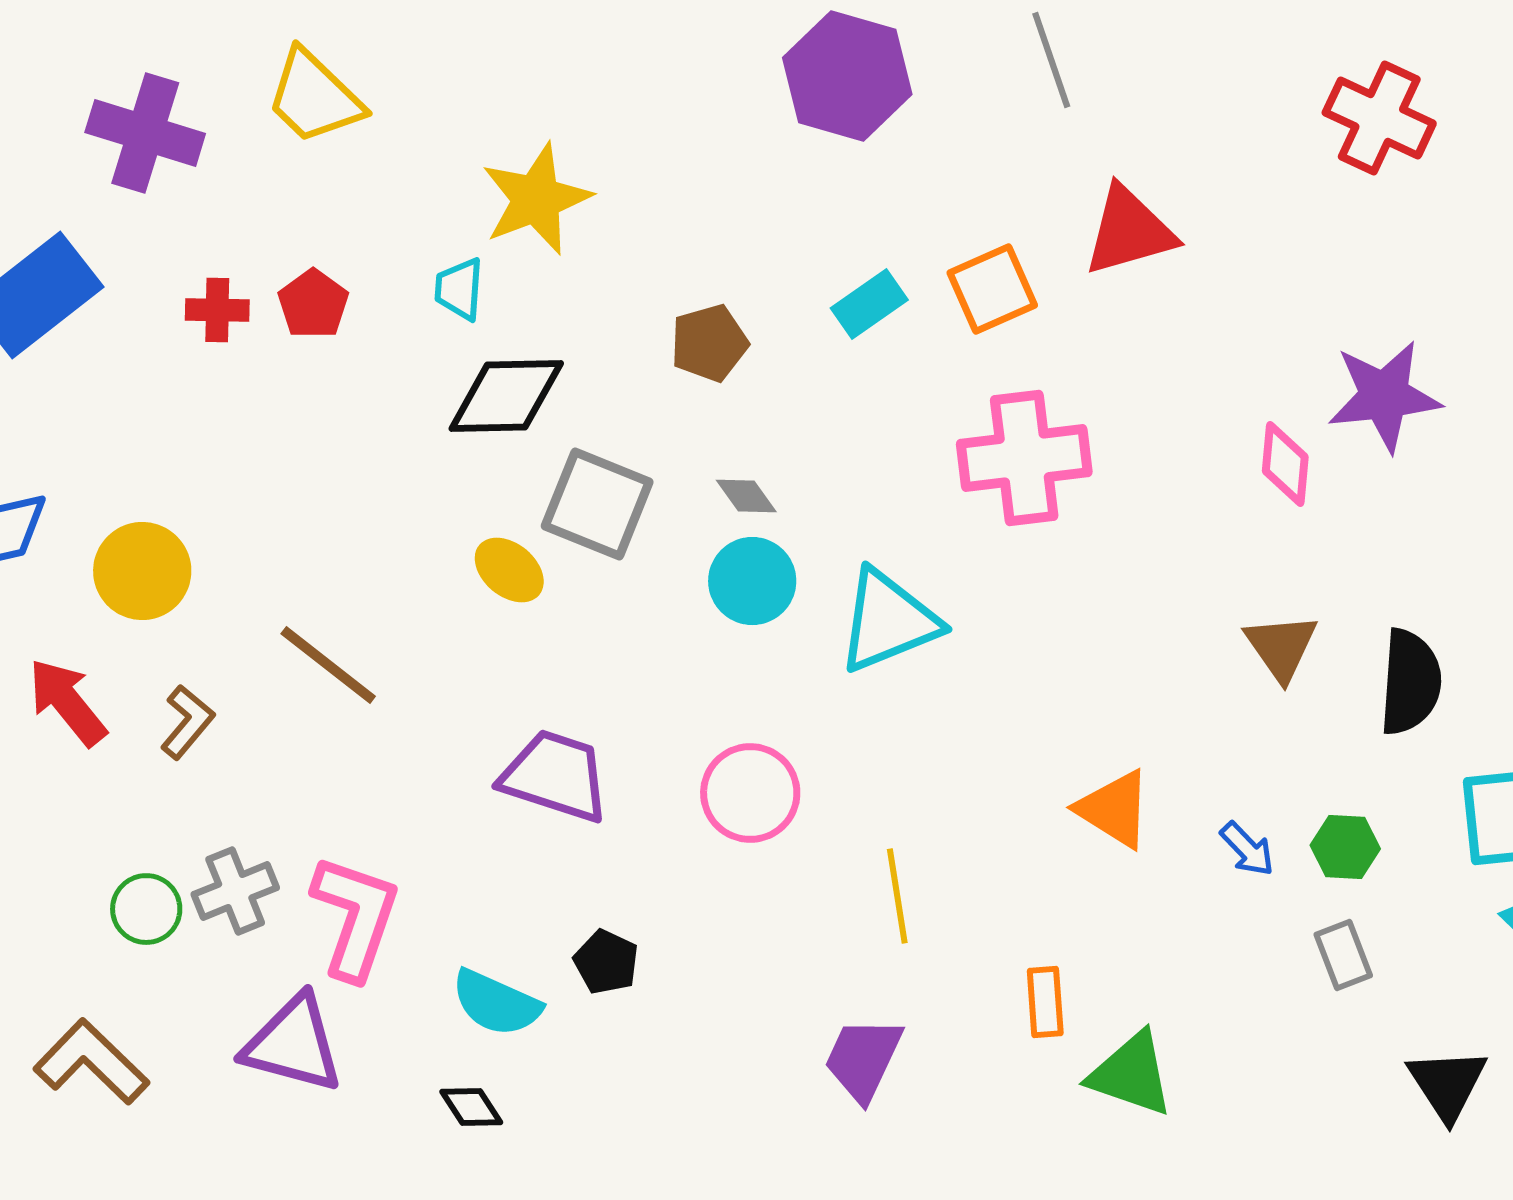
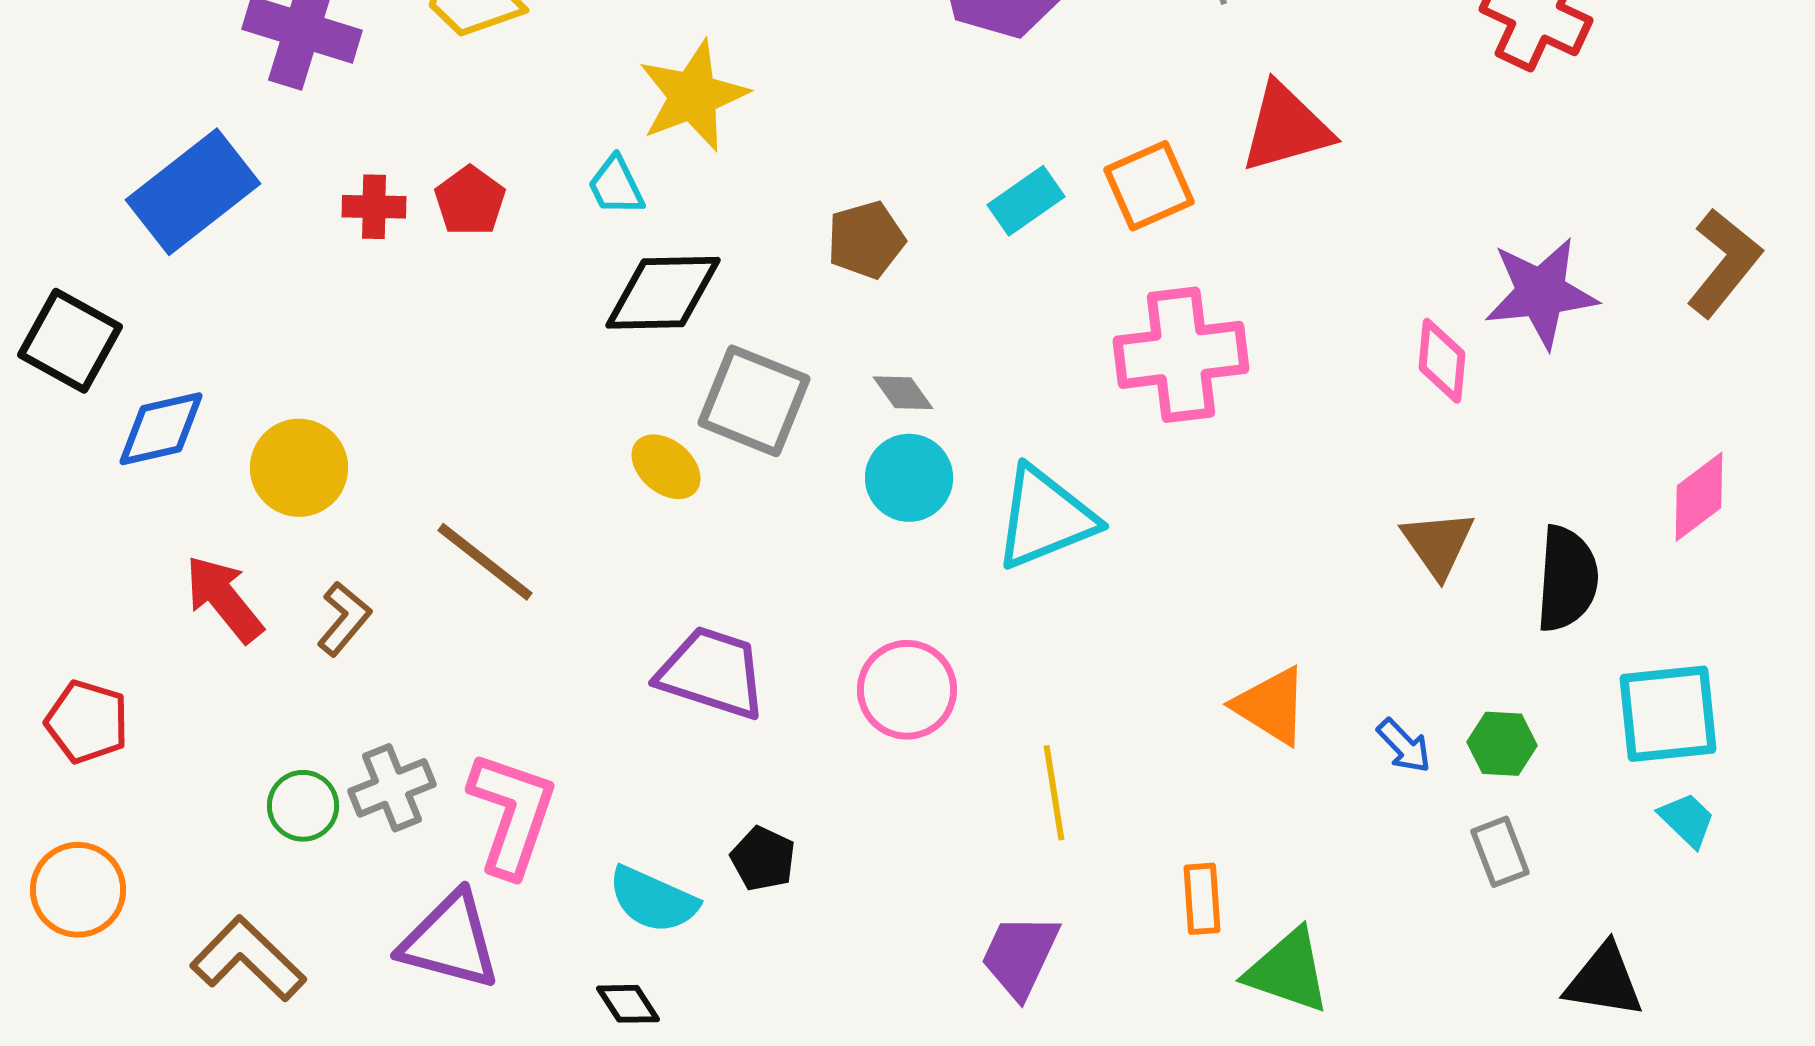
cyan trapezoid: (459, 289) -> (616, 186), turned -30
black triangle: (1447, 1084) -> (1604, 981), turned -48

